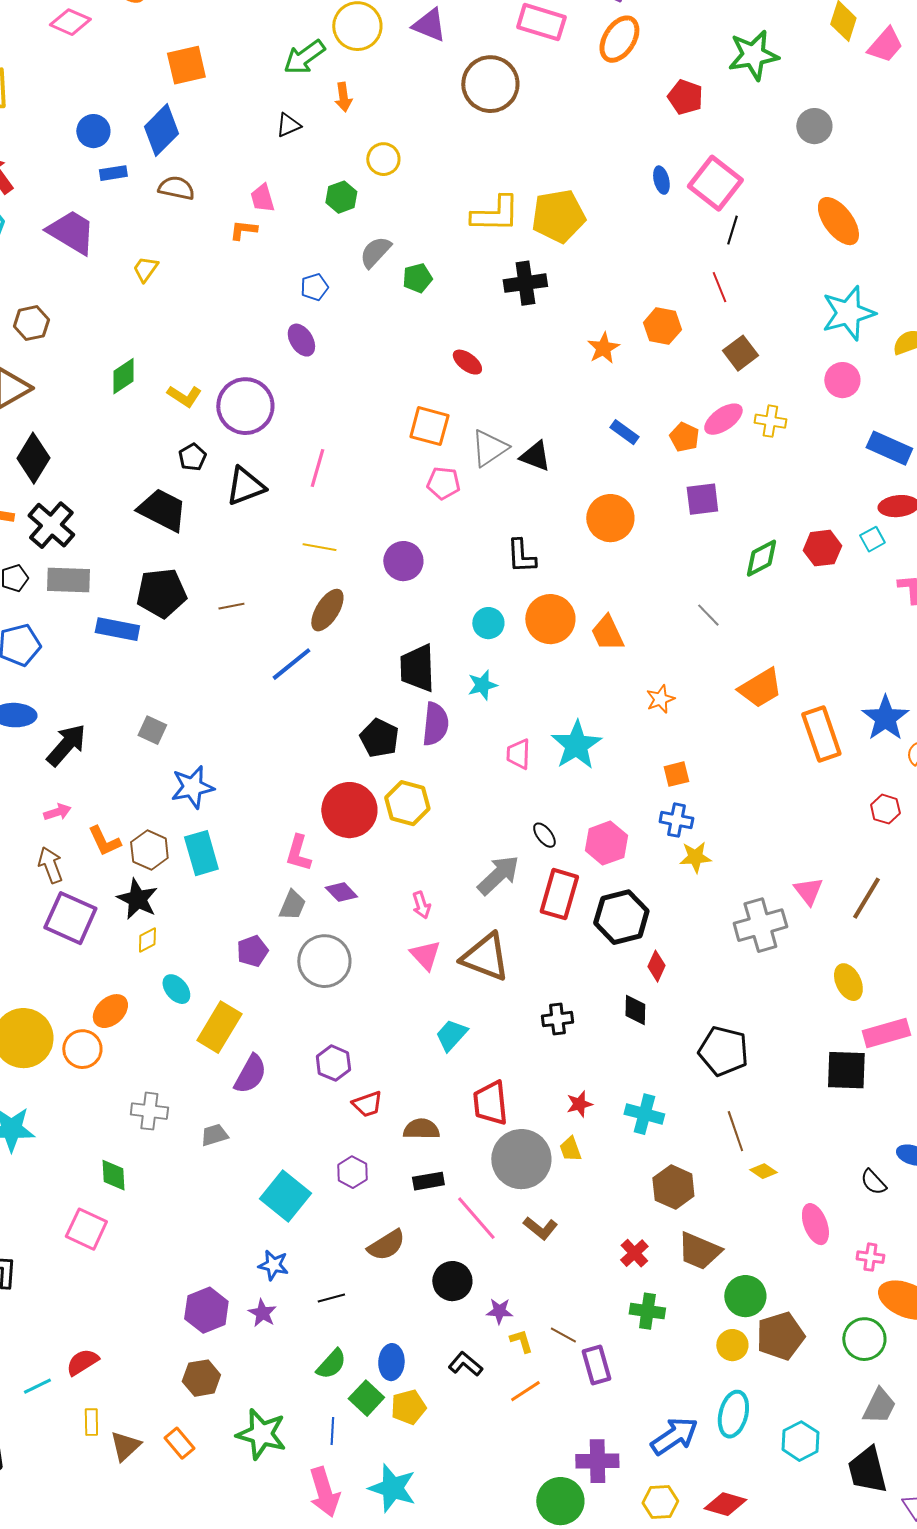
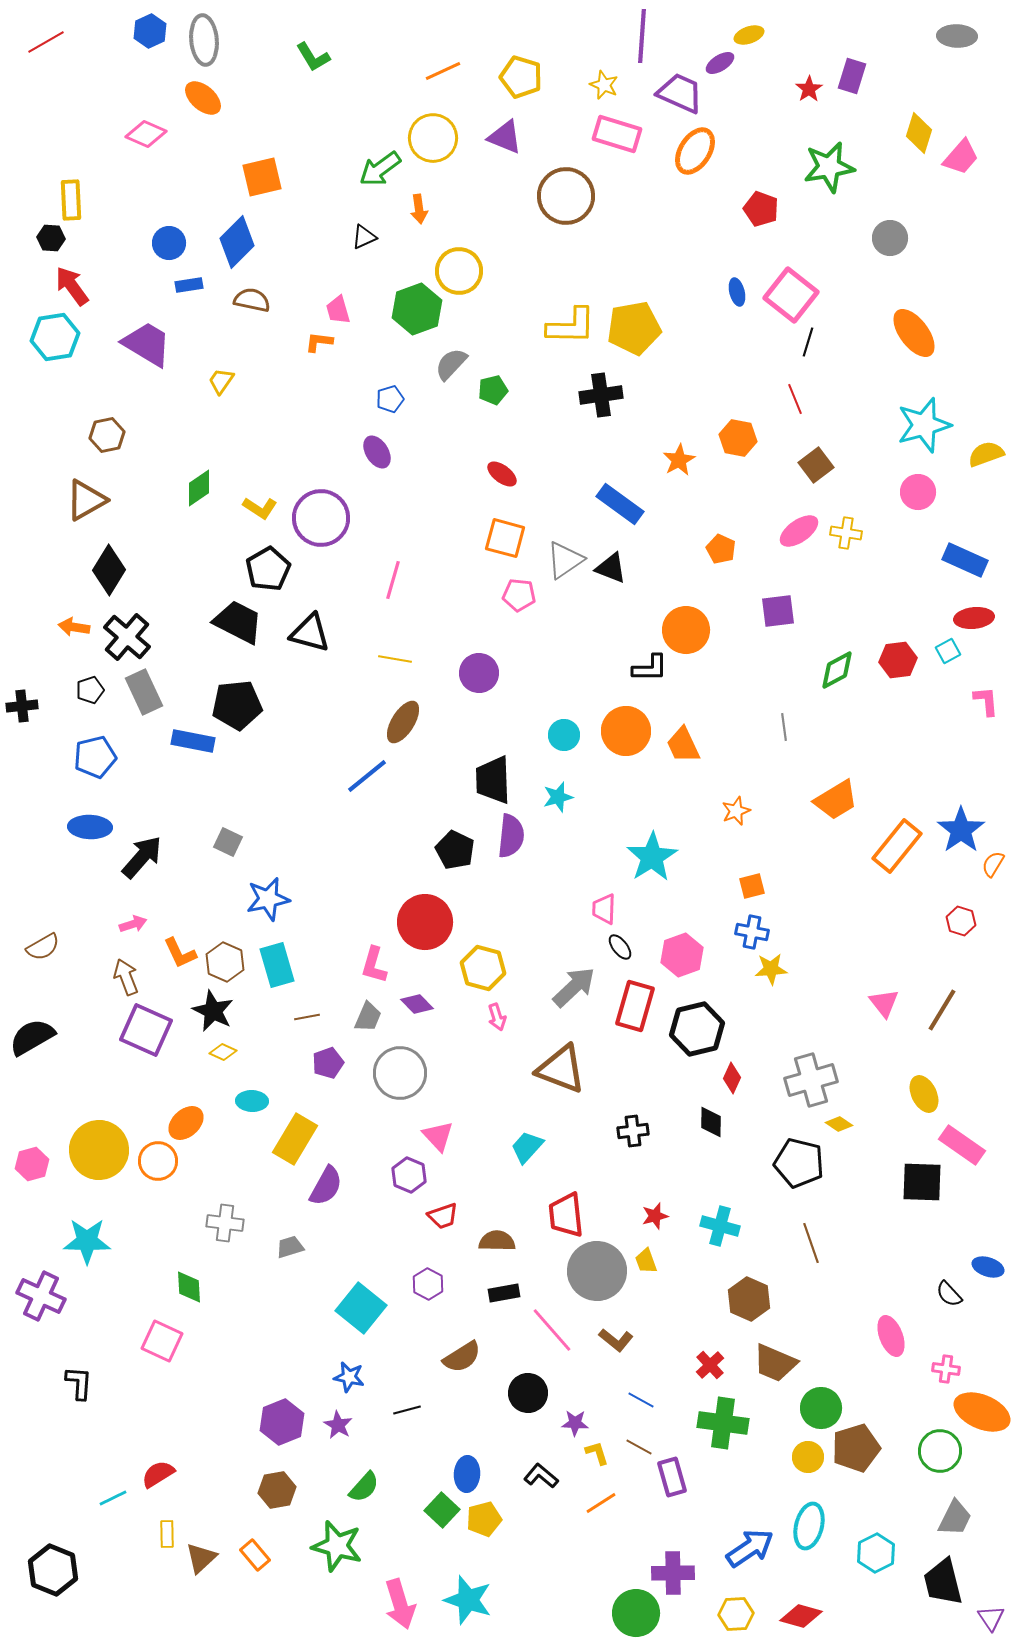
yellow circle: (383, 159) -> (459, 271), size x1.4
green hexagon: (341, 197) -> (417, 309), size x1.6
red ellipse: (467, 362) -> (502, 474), moved
blue rectangle: (624, 432) -> (620, 504), moved, size x1.6
orange pentagon: (684, 437) -> (721, 549), moved
black pentagon: (192, 457) -> (268, 569), size x1.6
black triangle: (245, 486) -> (310, 633), moved, turned 36
black L-shape: (521, 556) -> (650, 668), moved, turned -87
gray rectangle: (68, 580) -> (144, 692), turned 63
brown line: (231, 606) -> (307, 1017), moved
gray line: (708, 615) -> (784, 727), turned 36
orange rectangle: (821, 734) -> (897, 846), turned 58
pink trapezoid: (518, 754) -> (604, 909), moved
yellow hexagon: (407, 803) -> (483, 968), moved
gray cross: (760, 925) -> (811, 1080), moved
yellow diamond: (147, 940) -> (223, 1052), turned 52
pink triangle: (425, 955) -> (438, 1136), moved
cyan ellipse: (176, 989) -> (252, 1101), turned -48
pink rectangle: (886, 1033) -> (962, 1145), turned 51
yellow diamond: (763, 1171) -> (839, 1124), moved
green cross: (647, 1311) -> (723, 1423), size x1.4
green semicircle: (331, 1364) -> (364, 1487), moved
blue line: (332, 1431) -> (641, 1400), moved, turned -64

